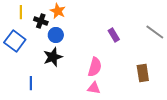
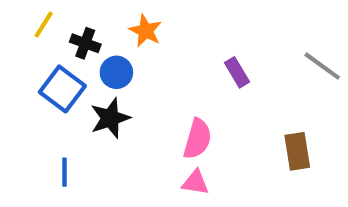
orange star: (58, 11) -> (146, 31), moved
yellow line: (21, 12) -> (44, 25), turned 32
blue square: (15, 41) -> (62, 89), moved

